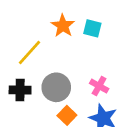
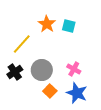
black cross: (20, 90) -> (15, 72), turned -35

